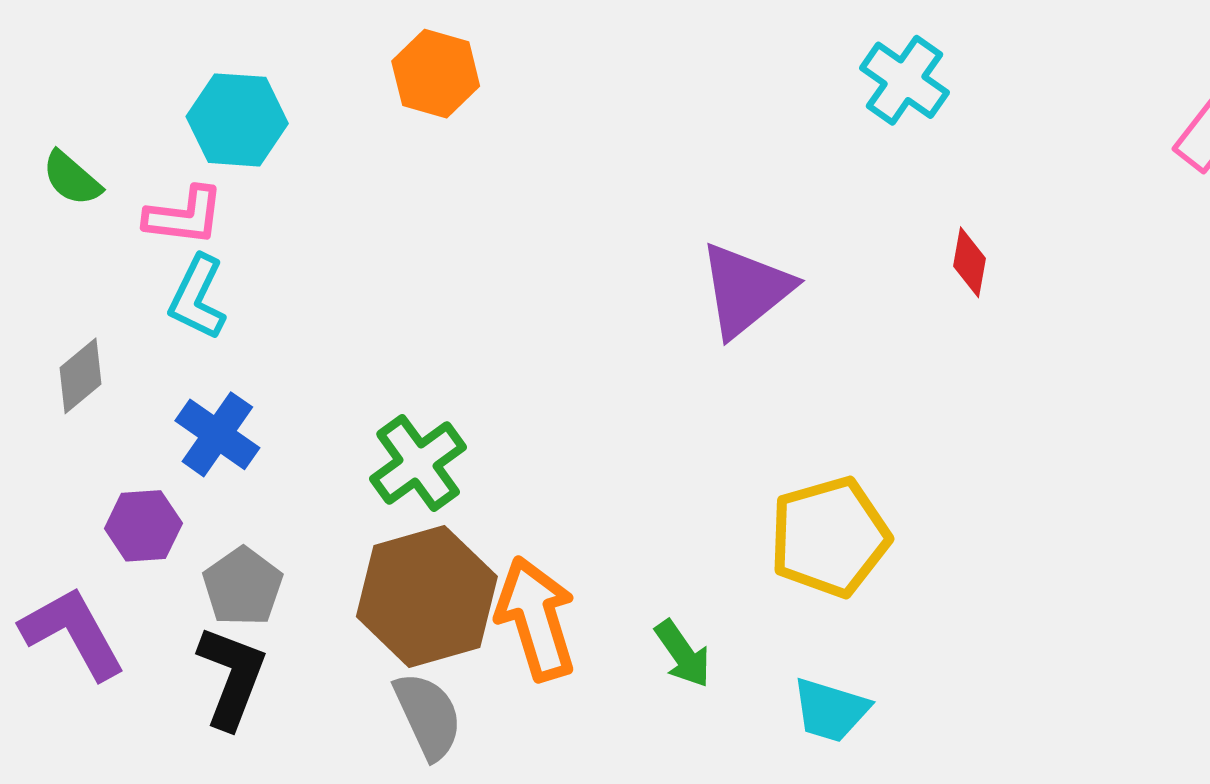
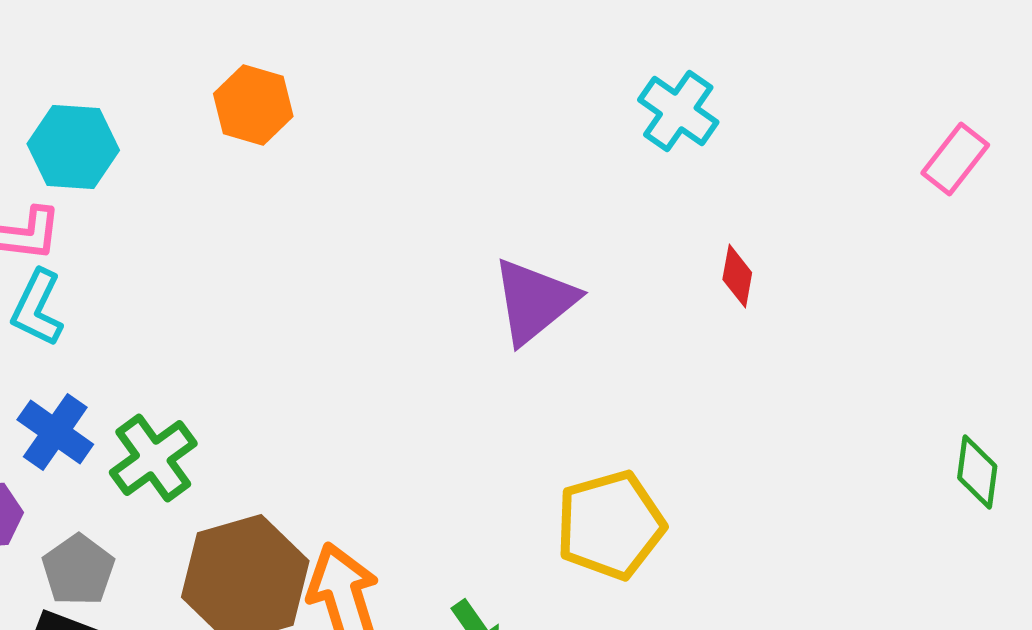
green cross: (418, 463) -> (153, 458), moved

